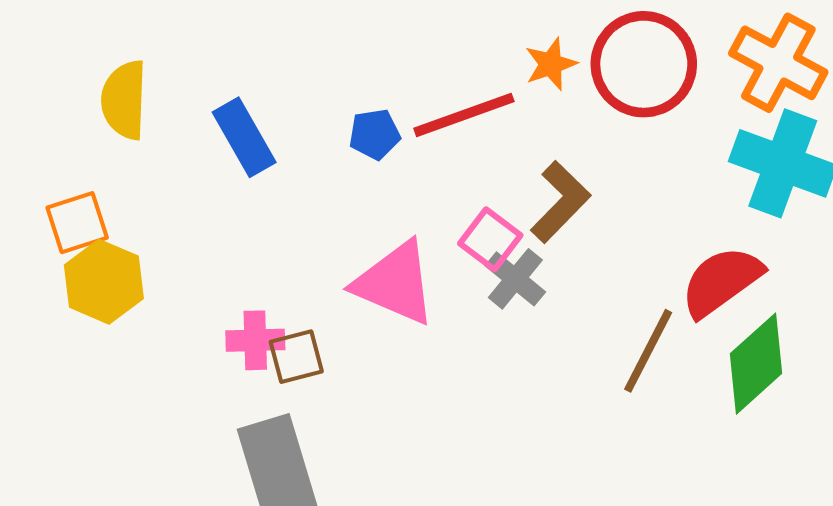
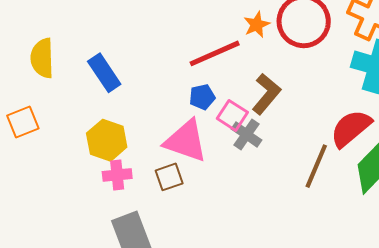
blue pentagon: (375, 134) -> (202, 97), moved
yellow hexagon: (104, 282) -> (107, 140), moved
brown square: (296, 357) -> (169, 177), moved

